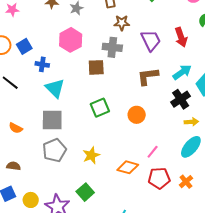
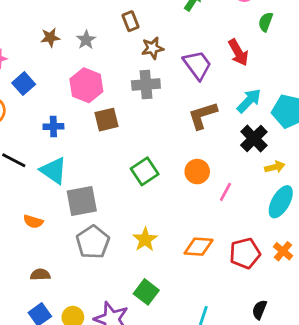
blue square: (24, 46) -> (24, 84), moved
brown square: (96, 67) -> (107, 120), moved
cyan triangle: (55, 88) -> (54, 171), moved
pink line: (153, 152) -> (225, 192), moved

